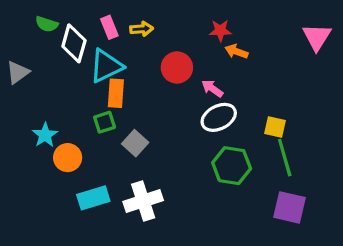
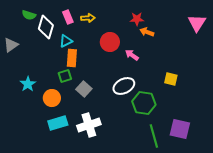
cyan triangle: (106, 66) -> (66, 41), size x0.6
white ellipse: (219, 117) -> (124, 86), moved
orange circle: (68, 158) -> (52, 98), moved
green line: (285, 158) -> (154, 136), moved

